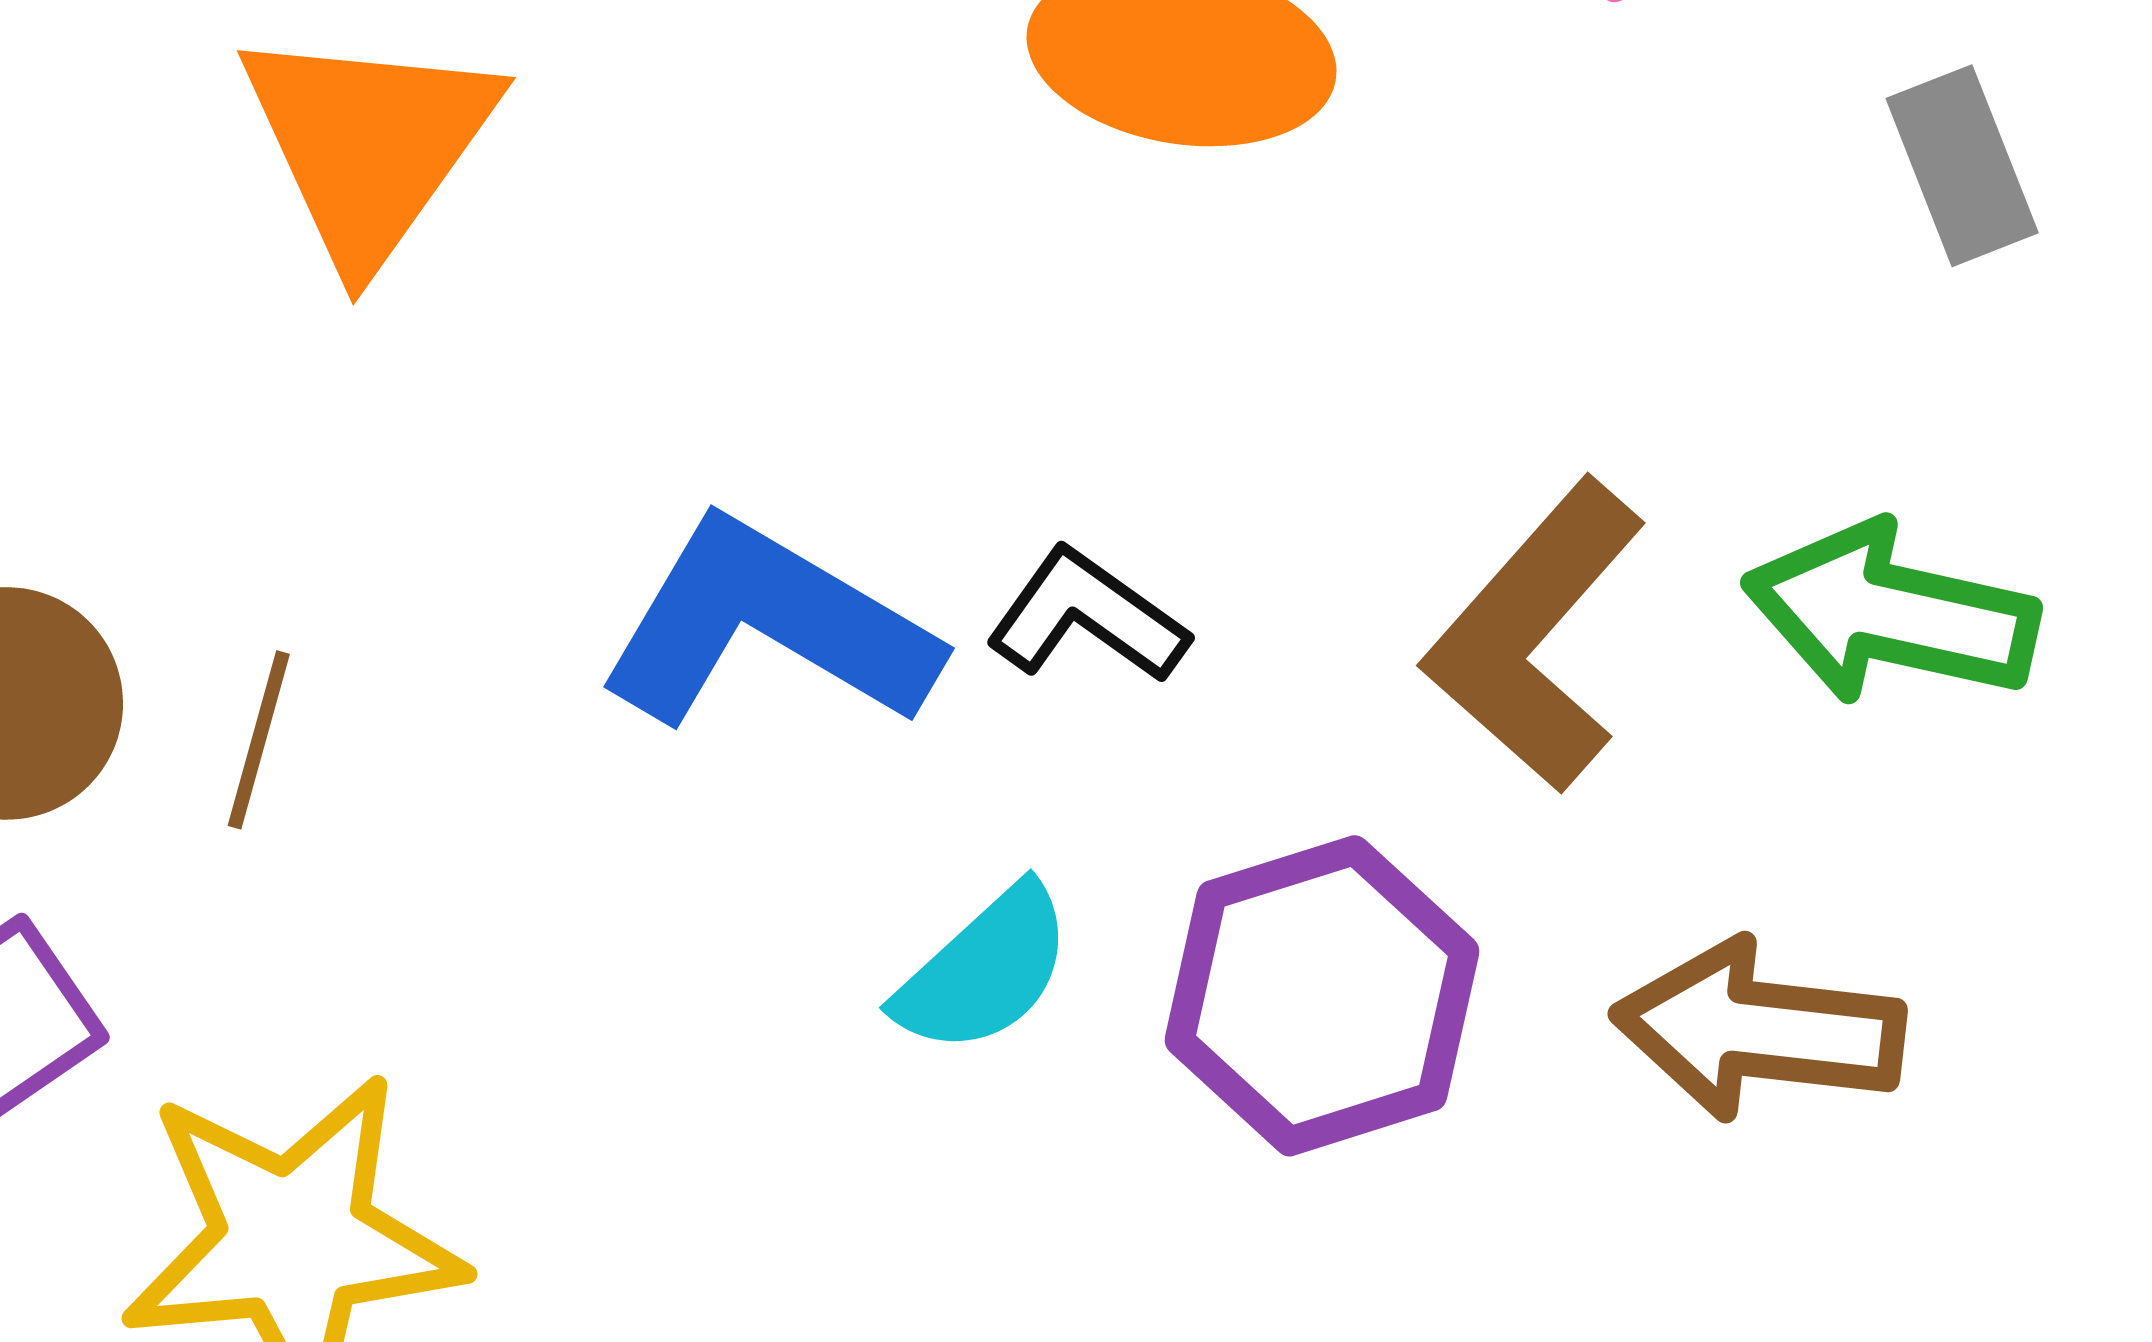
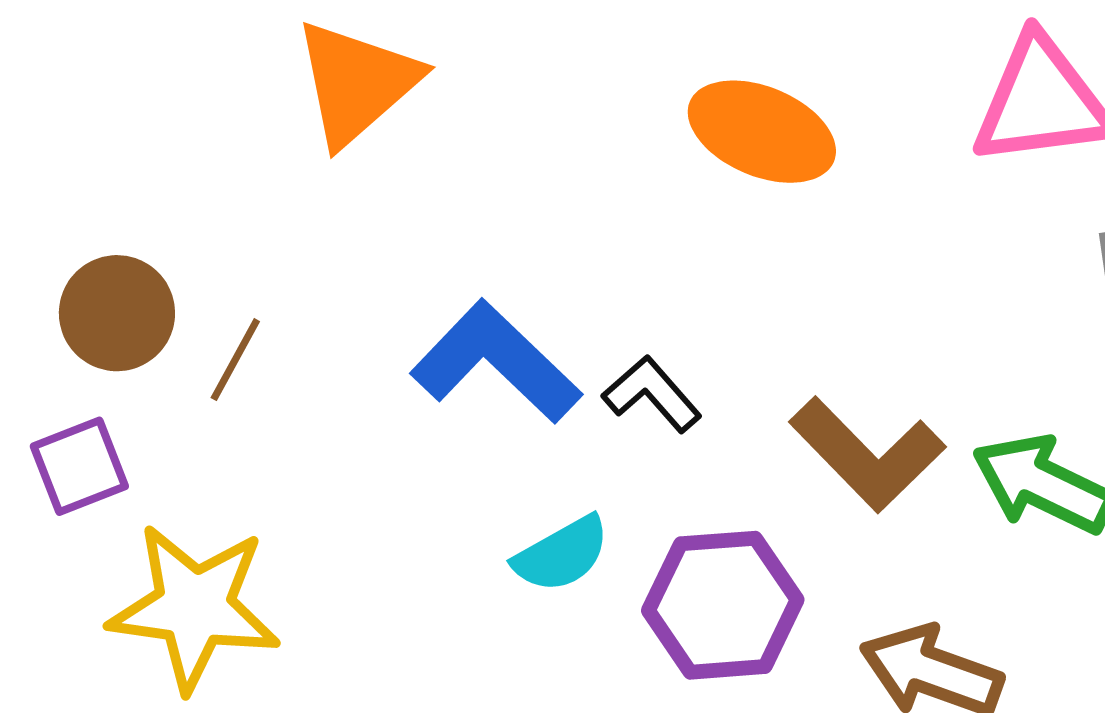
brown L-shape: (1535, 635) -> (867, 454), turned -99

